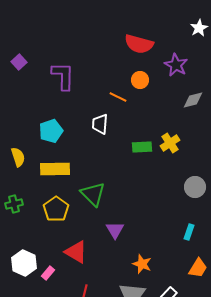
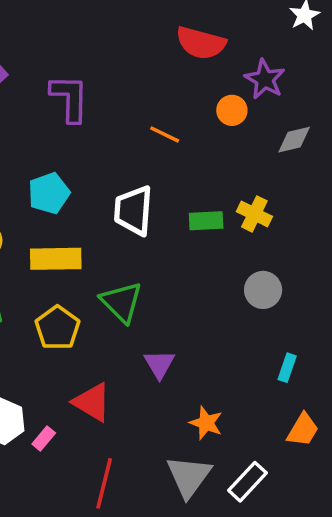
orange circle: (140, 80) -> (232, 110), moved
white trapezoid: (100, 124) -> (133, 210), moved, size x1.4
yellow cross: (170, 143) -> (254, 214), turned -30
gray circle: (195, 187) -> (263, 290), moved

